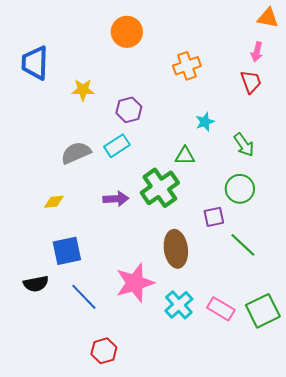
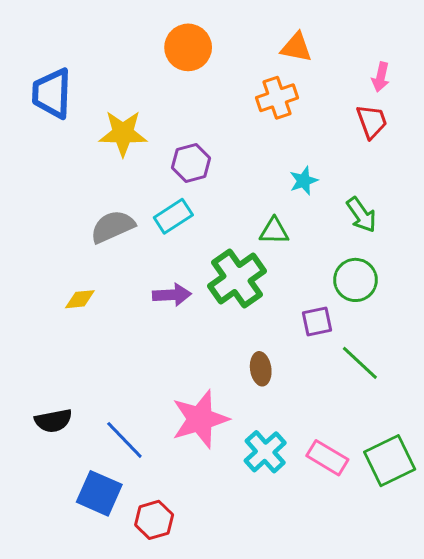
orange triangle: (268, 18) -> (296, 47), moved
yellow star: (83, 90) -> (123, 133), size x1.4
brown ellipse: (176, 249) -> (261, 369), size x0.6
blue square: (67, 251) -> (99, 493), moved, turned 36

